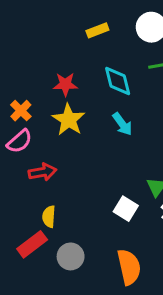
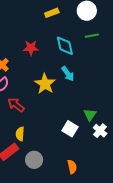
yellow star: (69, 120) -> (45, 84), moved
red arrow: (43, 172) -> (16, 105), turned -132
orange semicircle: (129, 267) -> (72, 167), size x0.6

